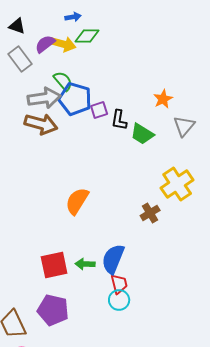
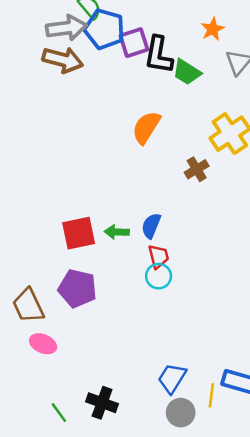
purple square: (99, 110) -> (134, 43), size x1.4
black L-shape: (119, 120) -> (159, 55), size x1.5
orange semicircle: (77, 201) -> (146, 127), moved
blue semicircle: (113, 259) -> (151, 226), size x0.7

